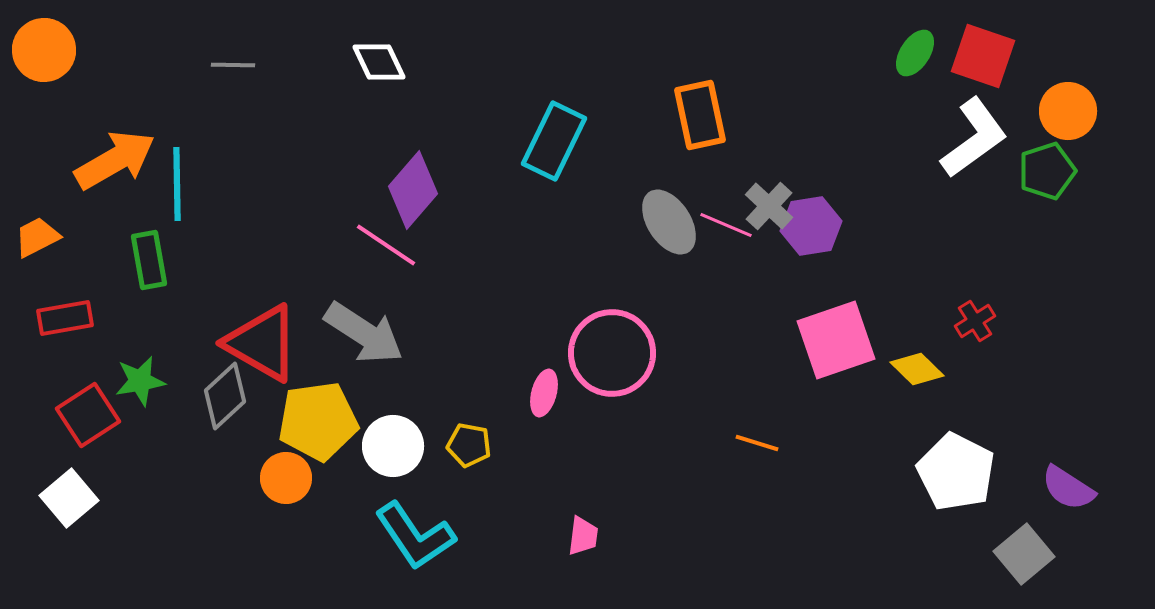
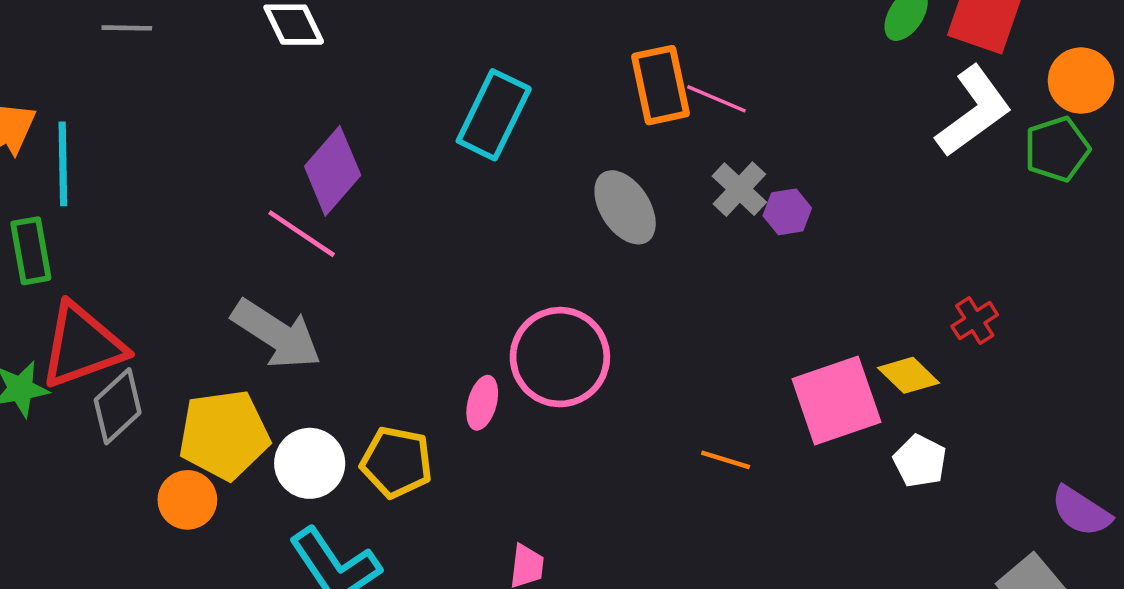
pink line: (726, 225) -> (716, 99), moved
purple hexagon: (811, 226) -> (787, 212), size x0.7
pink square: (836, 340) -> (836, 400), moved
red triangle: (262, 343) -> (82, 346), moved, turned -50
yellow pentagon: (469, 445) -> (397, 462), size x1.4
white pentagon: (956, 472) -> (920, 461), moved, size x0.6

